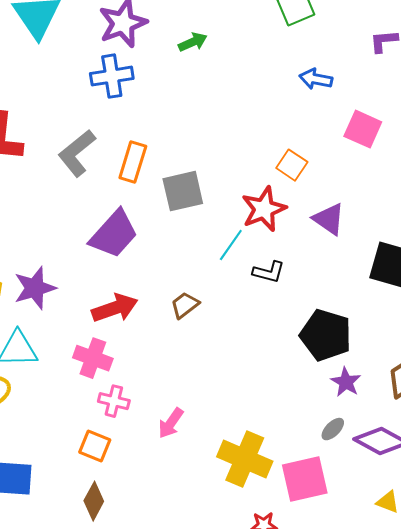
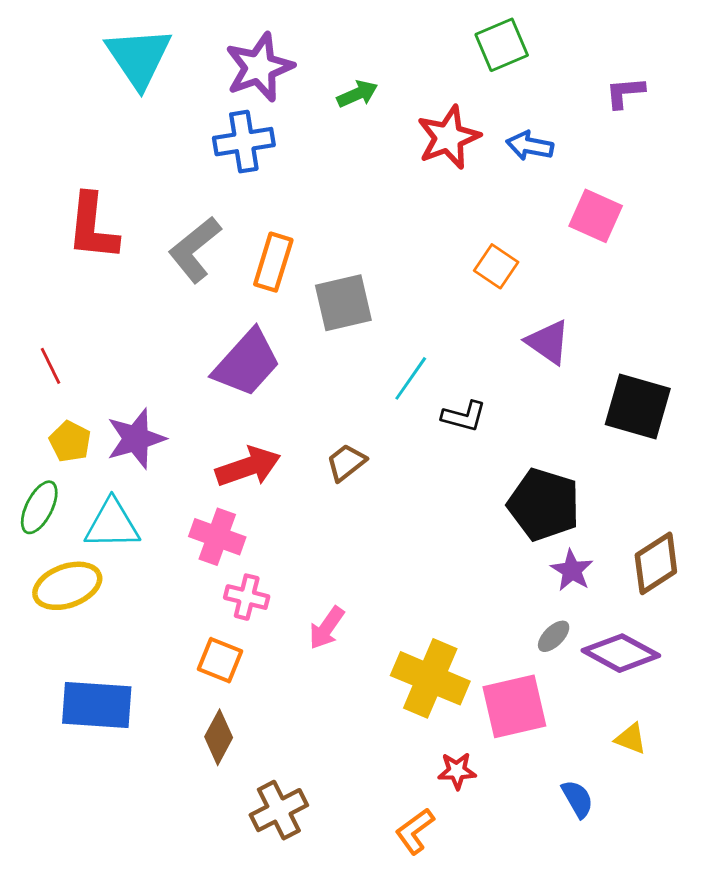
red star: (264, 209) -> (448, 137), moved

